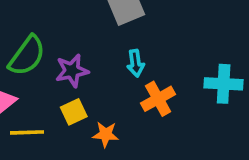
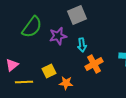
green semicircle: (27, 56) -> (32, 27), moved
purple star: (72, 71) -> (58, 36), moved

